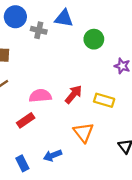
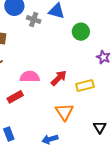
yellow rectangle: (104, 100) -> (85, 86), turned -36
blue arrow: (53, 155) -> (50, 139), moved

